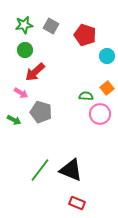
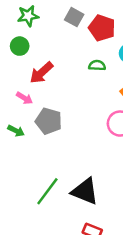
gray square: (51, 26) -> (74, 17), moved
green circle: (25, 50) -> (20, 46), moved
green semicircle: (86, 96) -> (97, 65), moved

